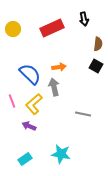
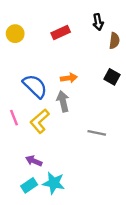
red rectangle: (52, 28) -> (61, 32), size x0.7
brown semicircle: (98, 44) -> (114, 41), moved
purple arrow: (29, 126) -> (34, 161), moved
cyan star: (61, 154) -> (54, 183), moved

